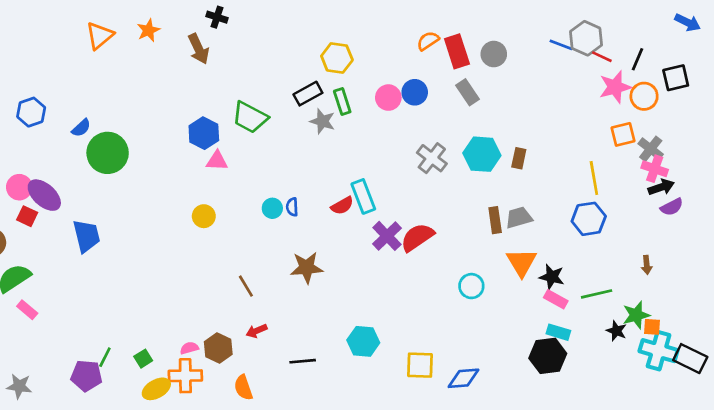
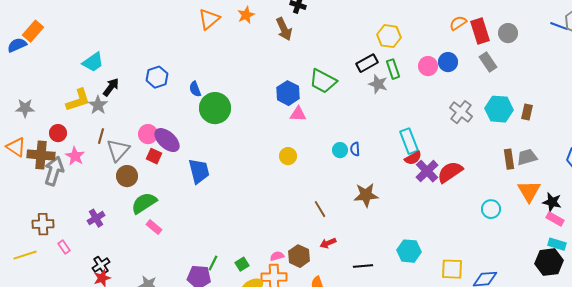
blue semicircle: (81, 128) -> (195, 89), turned 112
red semicircle: (342, 206) -> (413, 158), moved

